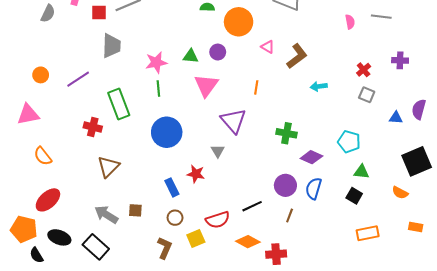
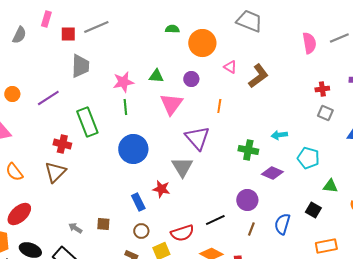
gray line: (381, 17) -> (339, 38), turned -30
pink semicircle: (350, 22) -> (309, 43), size x1.5
purple circle: (218, 52) -> (191, 79), moved
red cross: (364, 70) -> (322, 89), turned 32
cyan arrow: (319, 86) -> (279, 135), moved
gray triangle: (218, 151) -> (182, 167), size x1.6
brown triangle: (108, 167) -> (55, 172), moved
green triangle: (361, 172) -> (330, 186), moved
blue semicircle: (314, 188) -> (282, 224), moved
gray arrow: (106, 215) -> (75, 228), size x0.6

